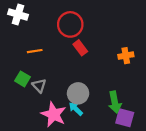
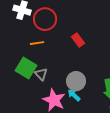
red circle: (70, 24) -> (45, 19), moved
green square: (22, 79) -> (26, 68), size x1.5

